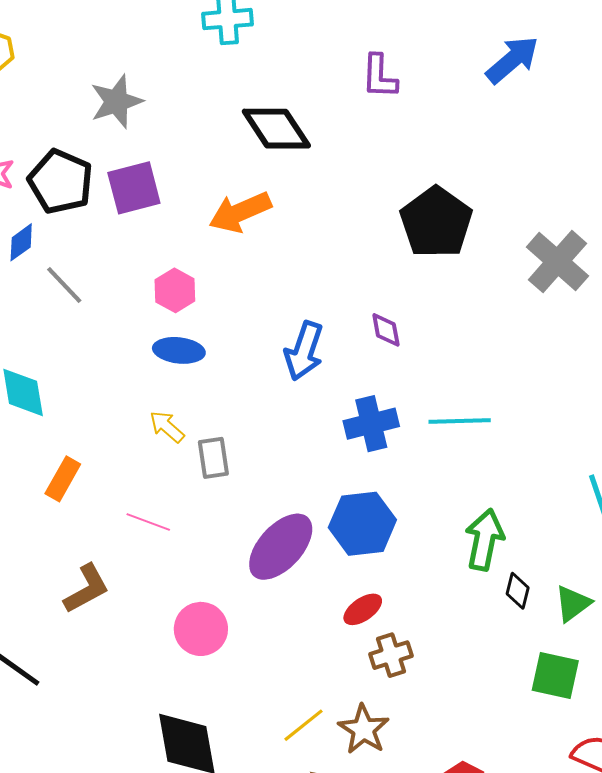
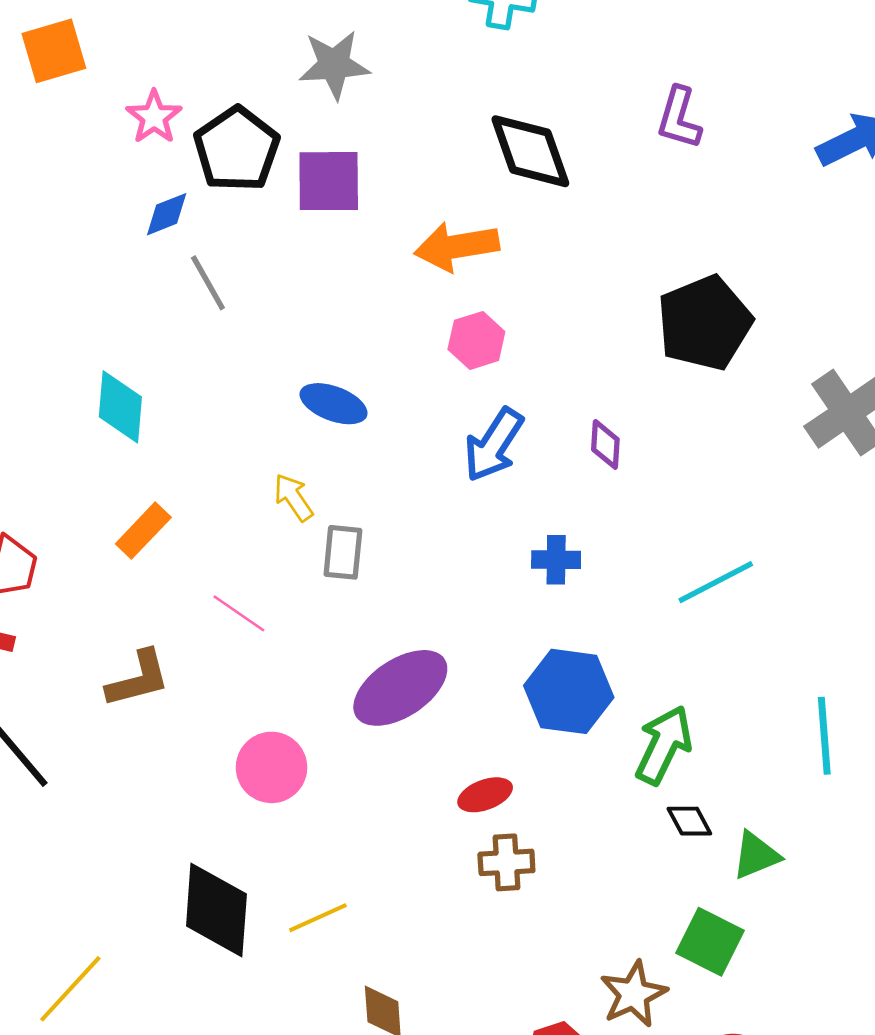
pink hexagon: (175, 290) -> (476, 340), moved
cyan line: (460, 421) -> (716, 582), moved, turned -40
blue cross: (371, 424) -> (556, 560), size x0.7
blue hexagon: (362, 524) -> (569, 691), moved
black diamond: (518, 591) -> (689, 821), turned -57
yellow line: (304, 725) -> (318, 918), moved
brown star: (364, 729) -> (633, 994), moved

